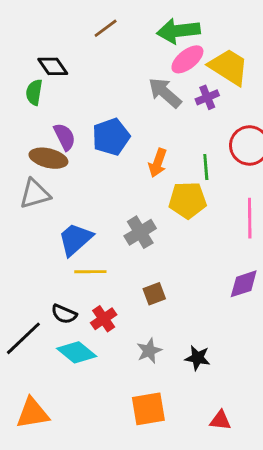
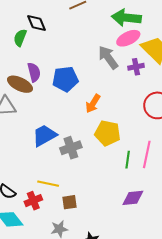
green line: (206, 167) -> (128, 160), moved
blue trapezoid: (75, 239) -> (44, 136), moved
yellow line: (90, 272) -> (48, 184), moved
brown square: (154, 294) -> (70, 202), moved

